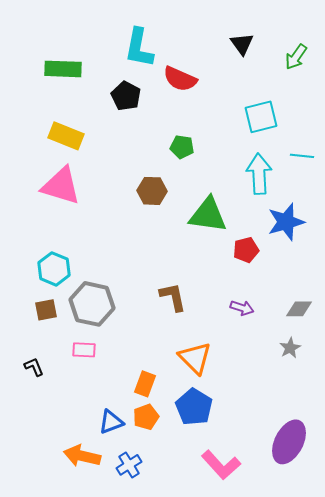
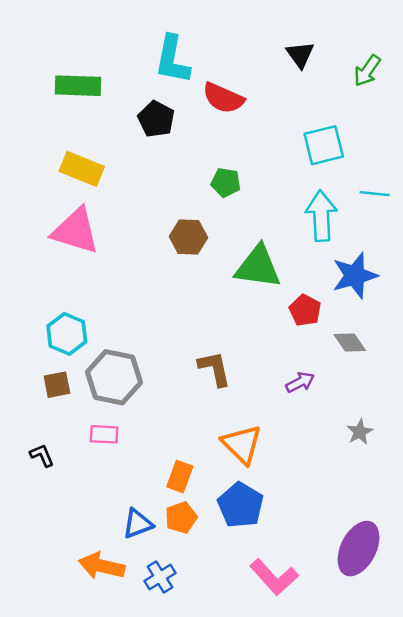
red pentagon: (246, 250) -> (305, 310), turned -30
purple arrow: (242, 308) -> (300, 382), turned -45
gray diamond: (299, 309) -> (350, 343), moved, turned 56

